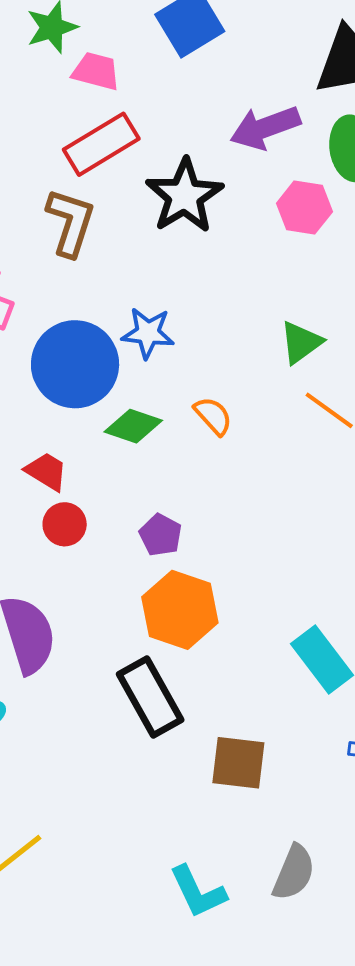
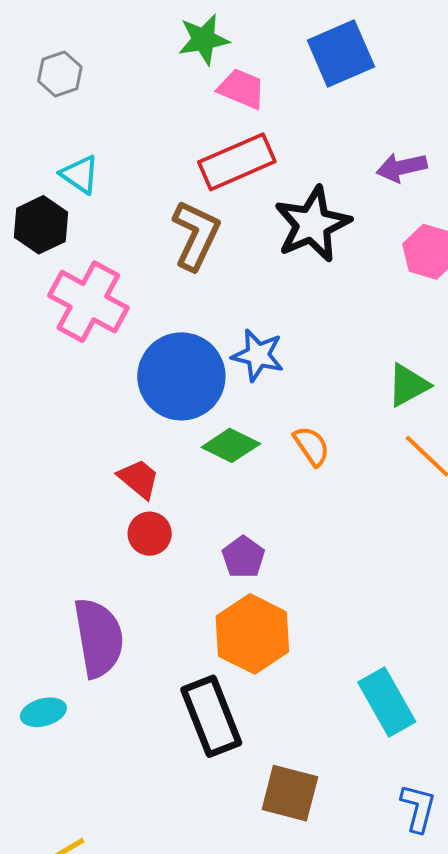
purple arrow: (265, 128) -> (402, 167), size x0.7

